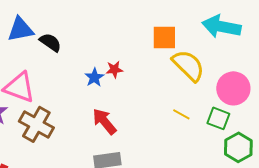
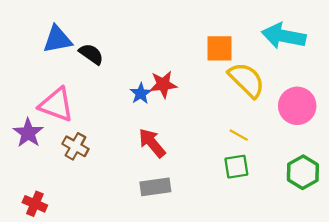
red star: (114, 69) -> (163, 84), size x1.4
green square: (218, 118) -> (236, 167), moved, turned -30
brown cross: (36, 124) -> (75, 146), size x0.7

